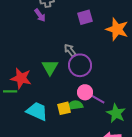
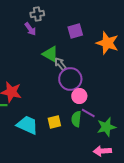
green triangle: (50, 67) -> (50, 54), moved, turned -30
pink circle: (85, 92) -> (79, 96), moved
green semicircle: (75, 105) -> (76, 119), moved, turned -77
green star: (116, 113) -> (106, 127), turned 30

